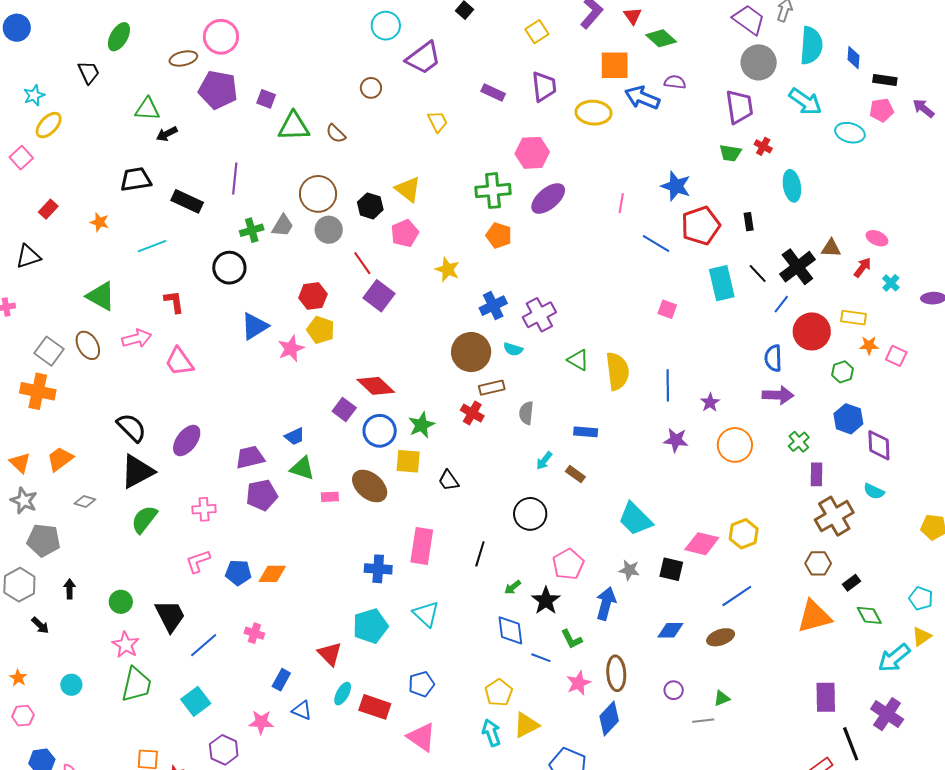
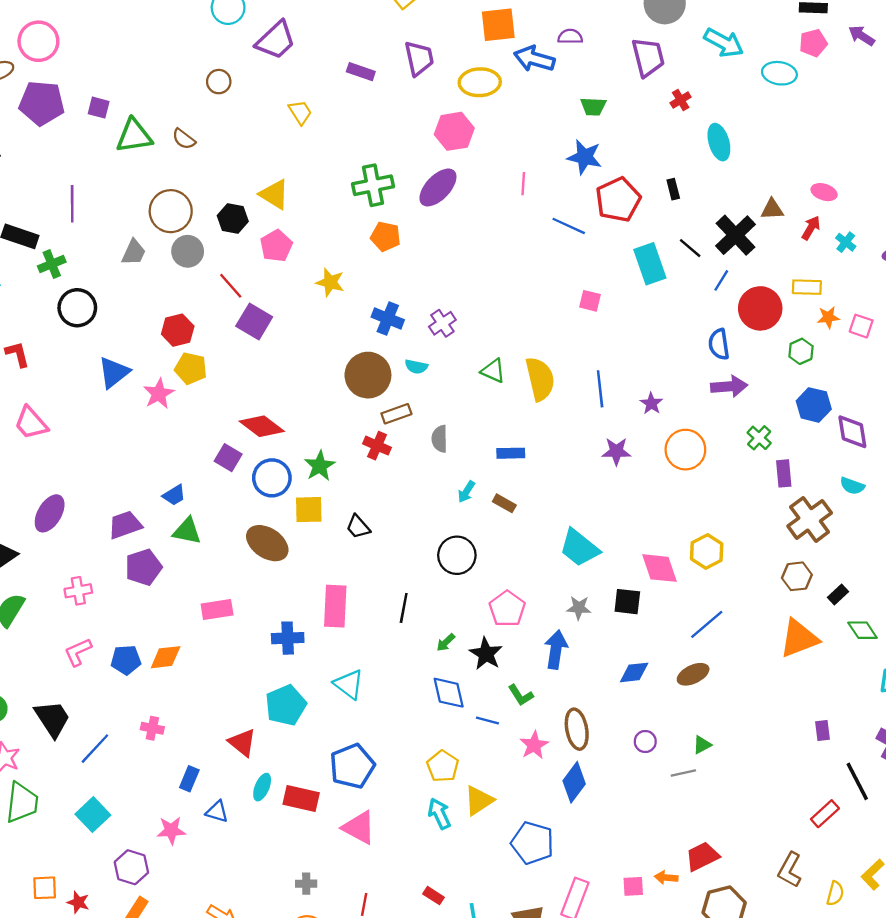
red cross: (763, 146) -> (681, 100), turned 36
pink hexagon: (532, 153) -> (454, 131), moved
green trapezoid: (730, 153) -> (593, 106), moved
green cross: (252, 230) -> (52, 264), moved
blue cross: (493, 306) -> (388, 318), turned -36
purple cross: (539, 315) -> (442, 323), size x0.7
pink rectangle: (330, 497) -> (217, 609), moved, size x1.5
pink diamond: (702, 544) -> (659, 568), turned 64
blue pentagon: (421, 684) -> (352, 766), size x1.5
purple rectangle: (826, 697) -> (822, 731), size x0.6

